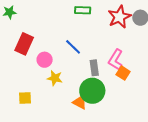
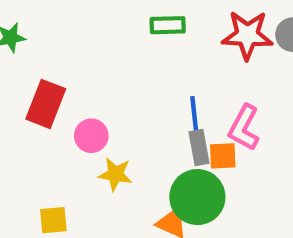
red star: (119, 17) -> (247, 35), turned 30
blue line: (73, 47) -> (194, 115), moved, turned 42
orange square: (123, 73) -> (223, 156), moved, turned -32

